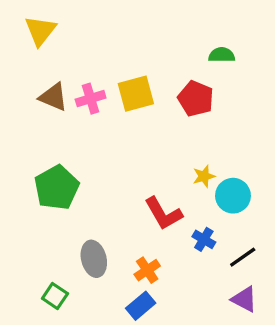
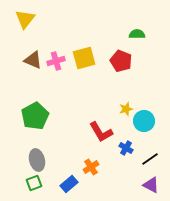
gray ellipse: (94, 259) -> (37, 160), moved
green square: (55, 296) -> (34, 183), turned 35
blue rectangle: (141, 306) -> (69, 184), moved

